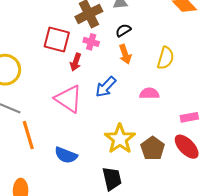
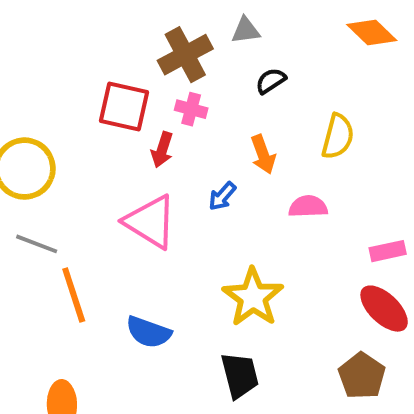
black semicircle: (123, 30) -> (271, 81), moved
orange arrow: (125, 54) -> (263, 154), moved
blue arrow: (106, 87) -> (222, 196), size x0.7
brown pentagon: (153, 148) -> (362, 376), moved

